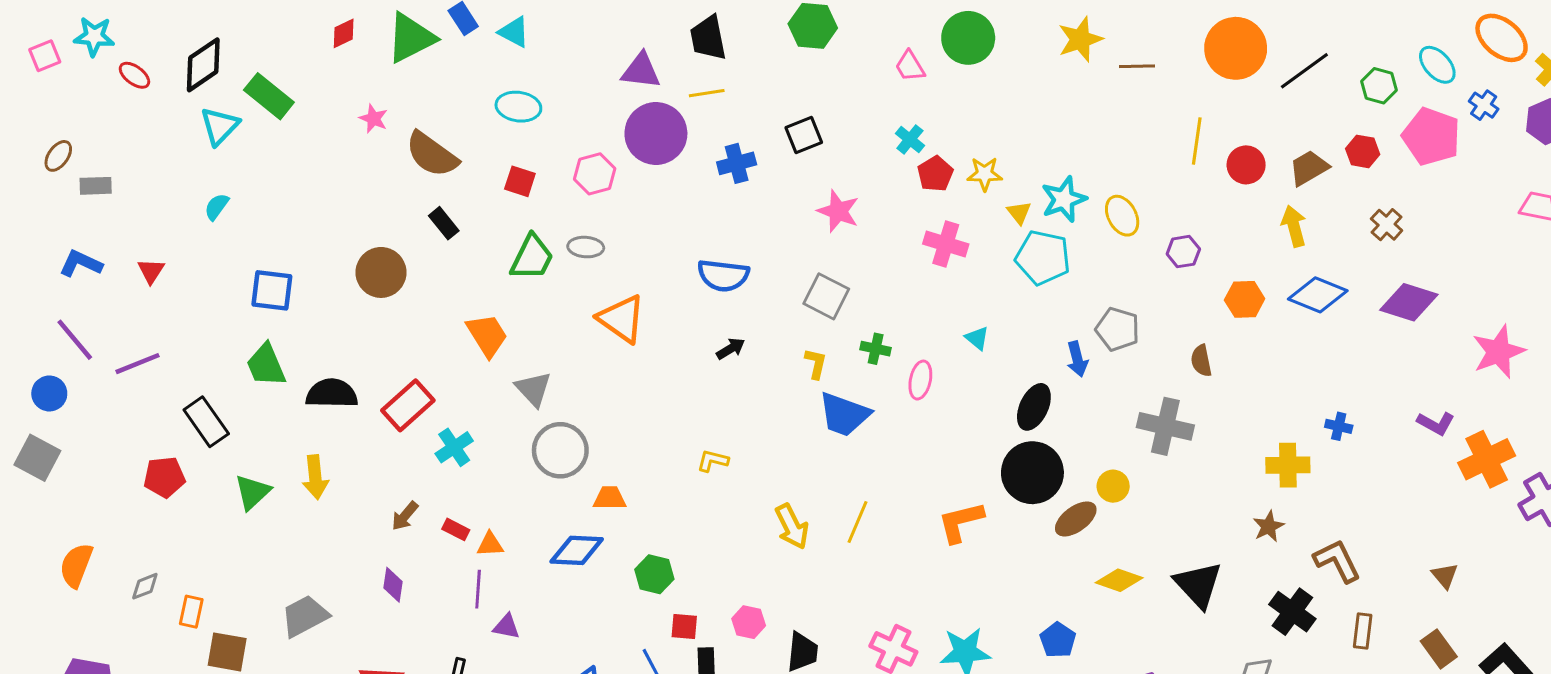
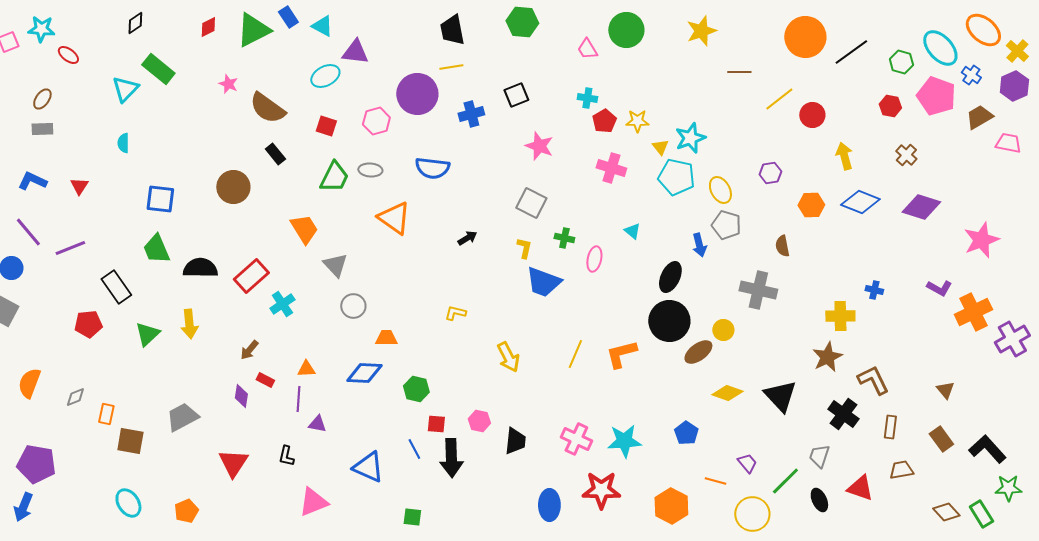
black diamond: (203, 65) -> (135, 23), moved, size x0.6
cyan ellipse: (1437, 65) -> (940, 48), size x1.4
brown line: (1137, 66) -> (739, 72), moved
purple triangle: (641, 71) -> (355, 52), moved
cyan ellipse: (518, 107) -> (325, 76), turned -36
cyan cross: (910, 139) -> (587, 98), turned -30
yellow line: (1197, 141) -> (779, 99), turned 44
brown ellipse: (58, 156) -> (42, 99), moved
brown trapezoid: (1309, 168) -> (979, 117), moved
cyan semicircle: (217, 207) -> (123, 143), turned -36
yellow ellipse: (1122, 216) -> (720, 190), moved
blue semicircle: (723, 275) -> (432, 168), moved
gray circle: (560, 450) -> (353, 306), size x0.7
yellow line: (858, 522) -> (575, 354), moved
brown star: (1268, 526) -> (827, 357), size x1.4
red rectangle: (456, 529) -> (265, 380), moved

